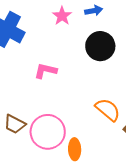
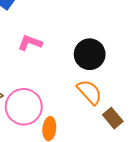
black circle: (100, 46) -> (90, 54), moved

